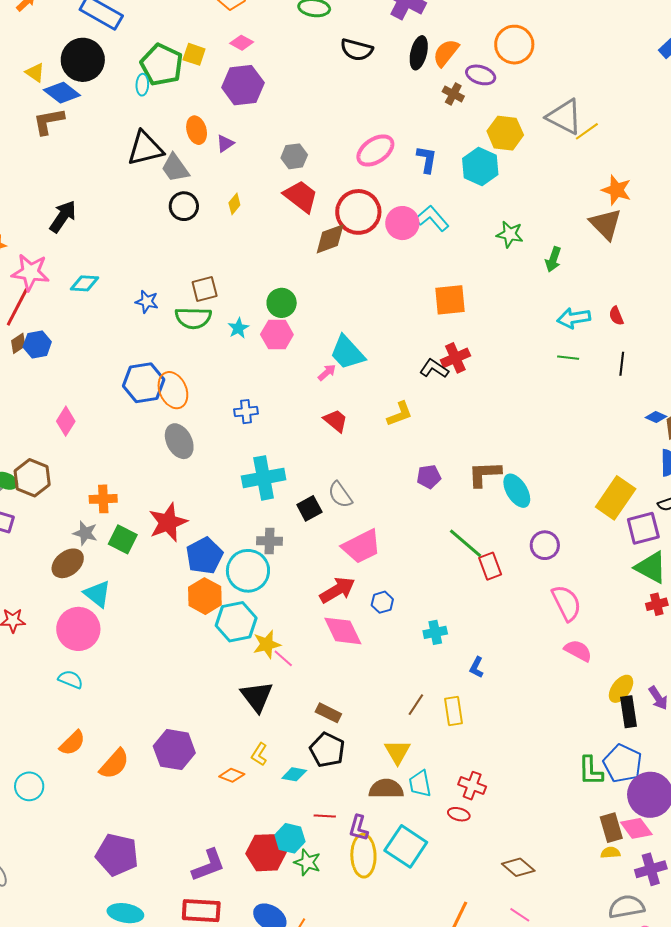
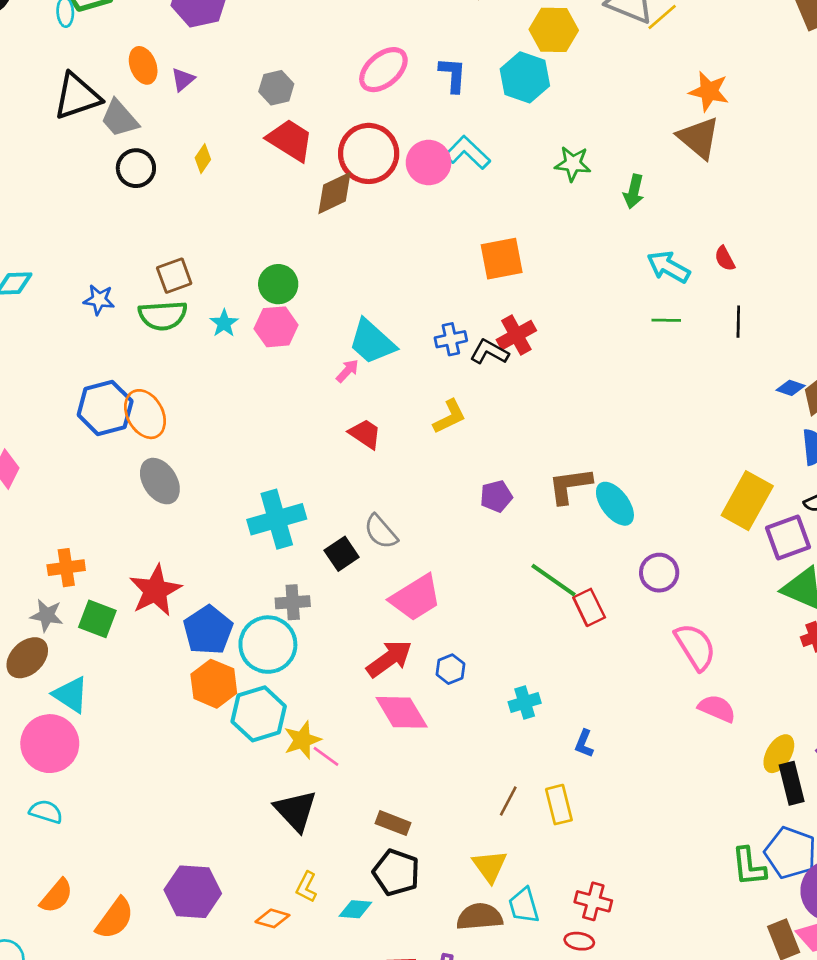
cyan arrow: (574, 318) -> (668, 267), turned 44
blue cross: (246, 412) -> (451, 339), moved

